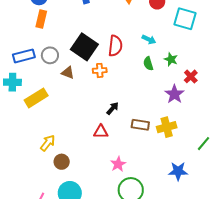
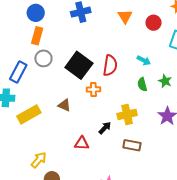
gray circle: (50, 55) -> (43, 58), moved
blue rectangle: (24, 56) -> (18, 72), turned -50
brown triangle: (68, 73) -> (64, 105), moved
yellow cross: (167, 127) -> (127, 114), moved
red triangle: (101, 132) -> (82, 143), moved

